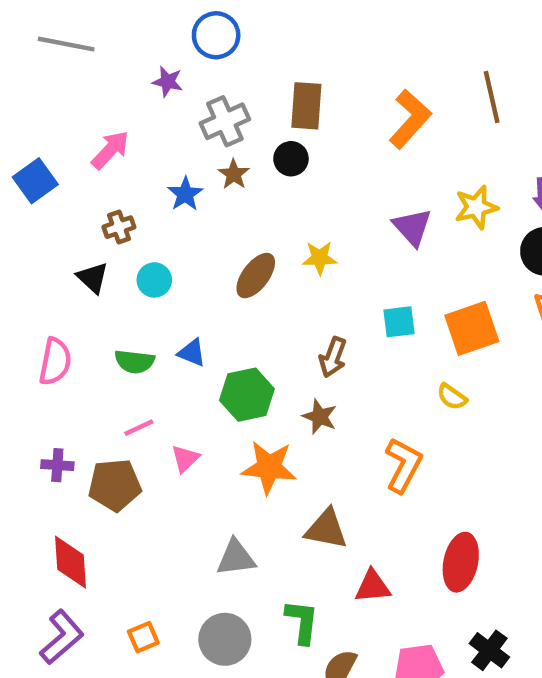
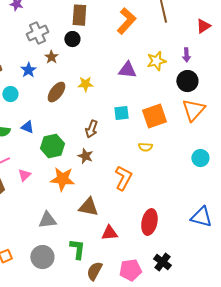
gray cross: (225, 121) -> (37, 33), moved
brown star: (234, 174) -> (51, 57), moved
blue star: (185, 194) -> (28, 70), moved
purple triangle: (412, 227) -> (127, 70), turned -42
yellow semicircle: (452, 397) -> (145, 147), turned -32

